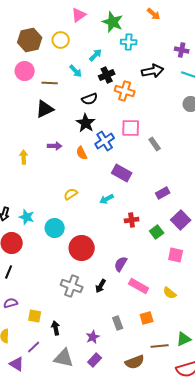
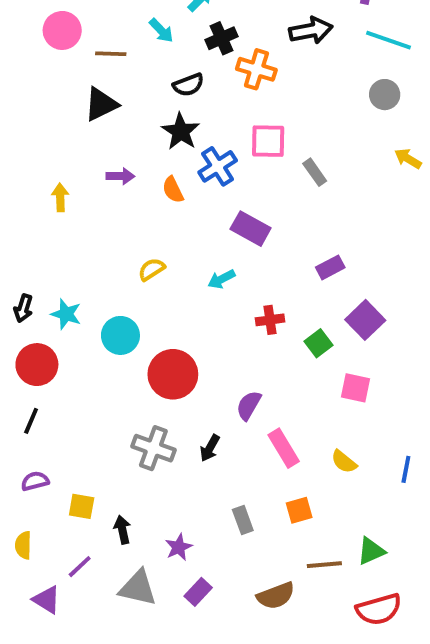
pink rectangle: (139, 286) -> (284, 448), turned 30
purple star: (93, 337) -> (179, 547), moved

